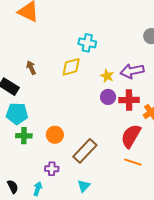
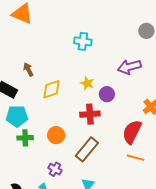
yellow diamond: (71, 67) -> (52, 89), moved
yellow star: (107, 76) -> (87, 83), moved
red cross: (129, 100) -> (90, 114), moved
purple cross: (52, 169) -> (55, 169), turned 32

